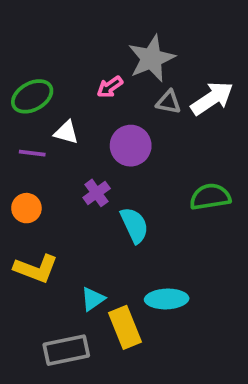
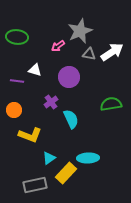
green ellipse: (32, 96) -> (17, 37), moved, turned 35
yellow L-shape: (36, 269) -> (30, 135), moved
yellow rectangle: (125, 327) -> (66, 173), turned 65

